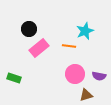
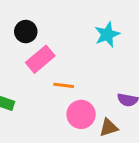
orange line: (69, 46) -> (64, 85), moved
pink circle: (75, 74) -> (81, 114), moved

